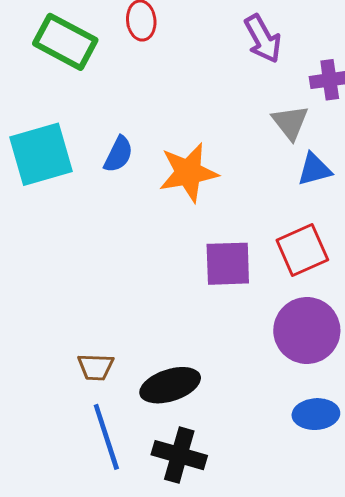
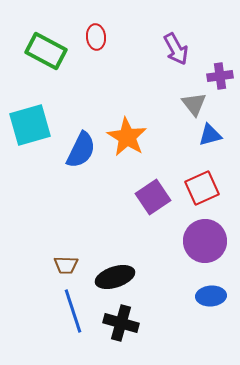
blue semicircle: (118, 154) -> (81, 150), moved, size x1.5
orange star: (188, 172) -> (127, 137), turned -30
purple square: (228, 264) -> (153, 197), turned -32

